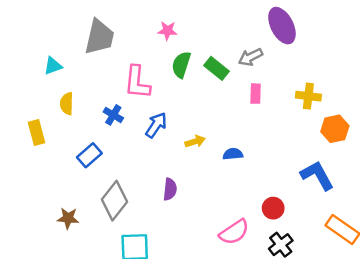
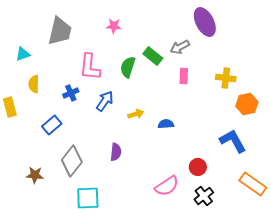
green semicircle: (181, 65) -> (128, 67), moved
blue cross: (113, 115) -> (71, 93), turned 35

